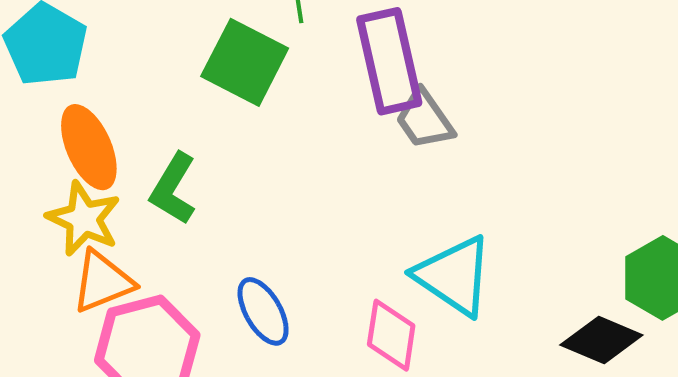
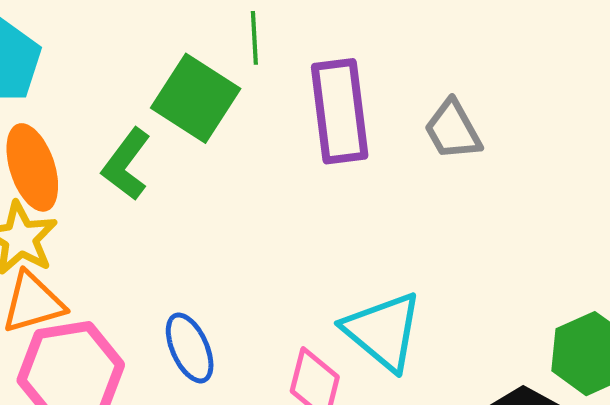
gray trapezoid: (425, 119) -> (453, 130), moved
green L-shape: (173, 189) -> (126, 164), moved

